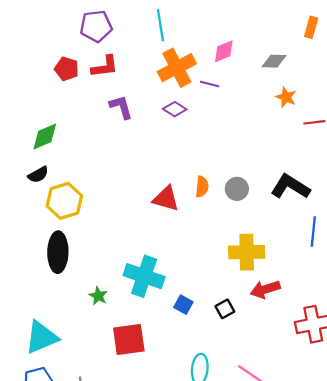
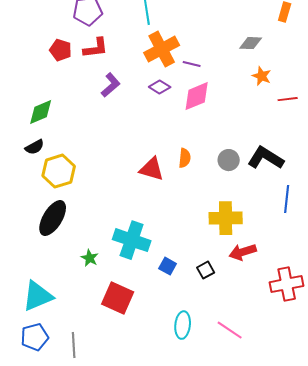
pink diamond: (224, 51) -> (197, 96), moved, size x1.4
purple L-shape: (121, 107) -> (111, 85), turned 65
gray circle: (237, 189) -> (229, 160), moved
black ellipse: (58, 252) -> (53, 218), turned 30
red square: (129, 339) -> (118, 298), turned 32

